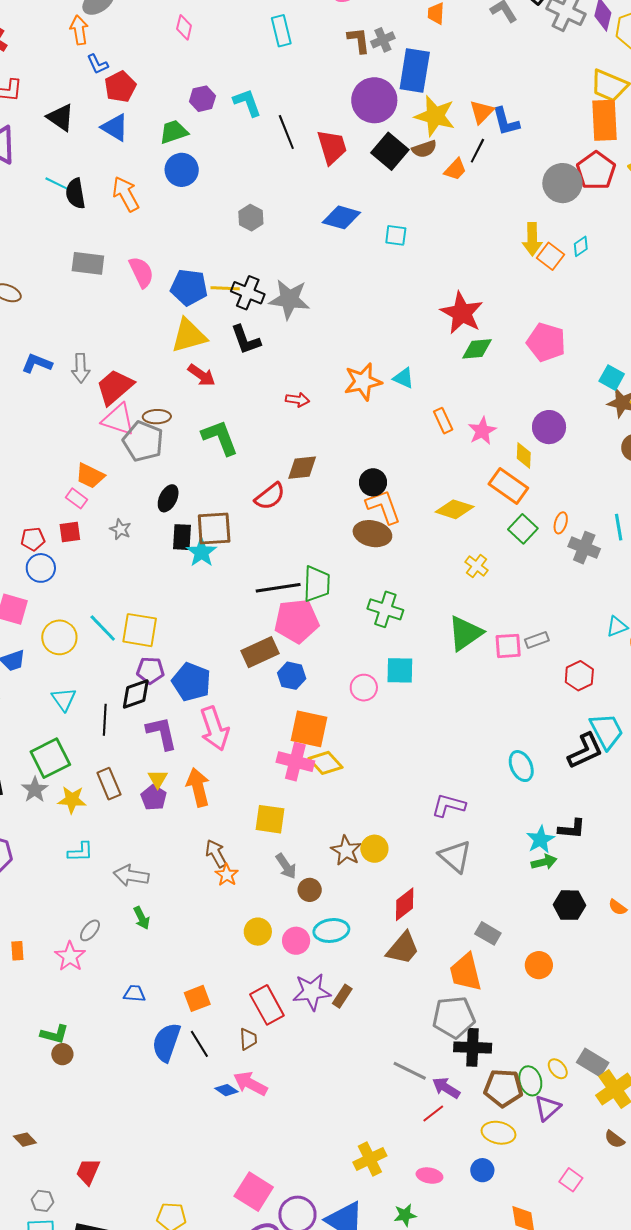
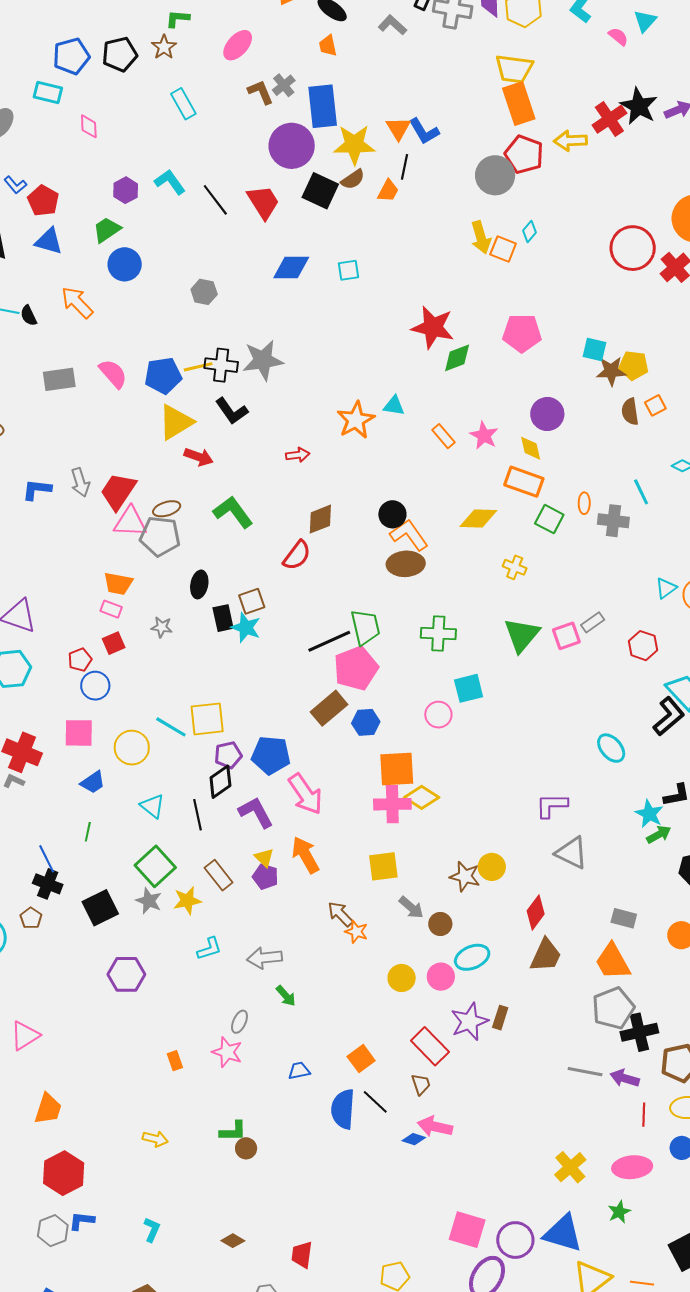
black semicircle: (75, 194) -> (29, 316), size x0.7
brown square: (214, 528) -> (252, 601), size x0.7
red line: (433, 1114) -> (644, 1115), moved, turned -35
pink ellipse: (429, 1176) -> (632, 1167), size x1.5

